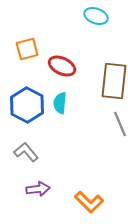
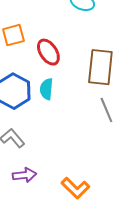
red ellipse: (62, 66) -> (48, 52), turned 32

